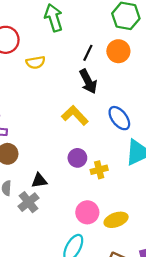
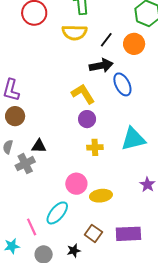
yellow semicircle: (36, 62) -> (74, 32), moved, size x1.4
black arrow: (88, 81) -> (101, 66), turned -85
blue ellipse: (119, 118) -> (122, 84), moved
purple circle: (77, 158) -> (87, 119), moved

